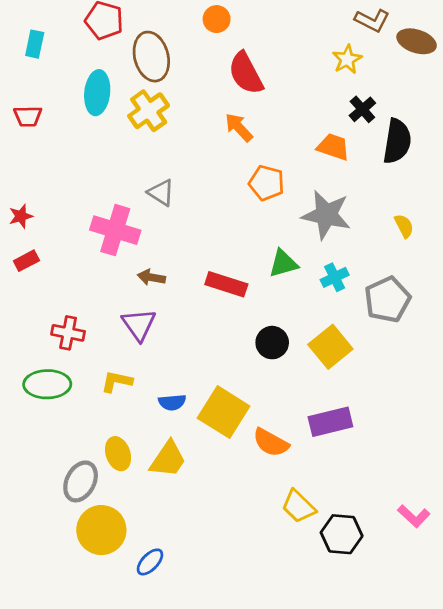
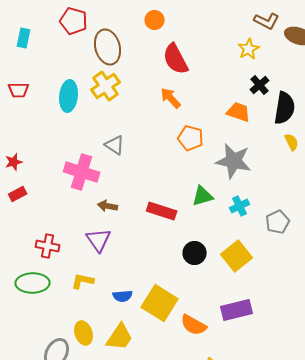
cyan ellipse: (97, 93) -> (69, 96), moved
yellow semicircle: (404, 226) -> (292, 142), moved
gray pentagon: (387, 300) -> (278, 222), size x0.7

